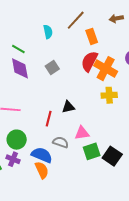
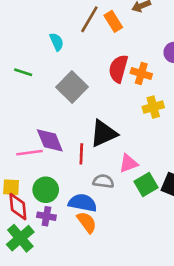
orange rectangle: (92, 36) -> (113, 21), moved
purple diamond: (20, 68) -> (50, 140), moved
gray square: (52, 68) -> (72, 87), size x1.6
orange cross: (106, 69) -> (141, 74), size x0.7
black triangle: (68, 107) -> (104, 134), size x1.6

